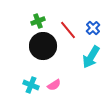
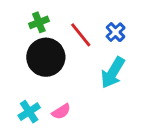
cyan cross: (31, 85) -> (29, 112), turned 35

